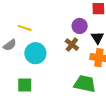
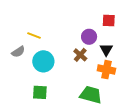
green square: (25, 85) -> (40, 92), moved

